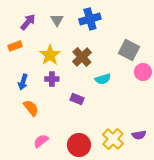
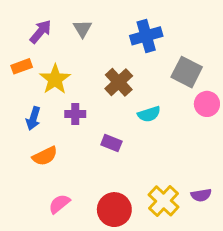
blue cross: (90, 19) -> (146, 36), moved
yellow star: (50, 55) -> (55, 79), moved
orange semicircle: (31, 108) -> (45, 156), turned 102

